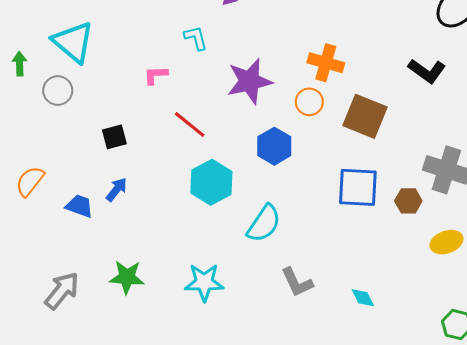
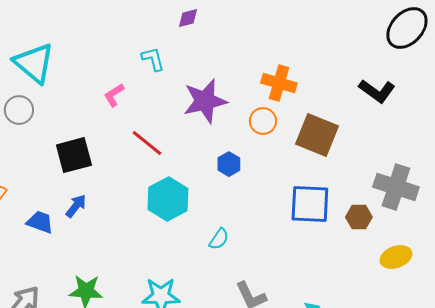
pink L-shape: (156, 75) -> (114, 95), turned -30
black square: (114, 137) -> (74, 155), size x1.5
blue hexagon: (274, 146) -> (229, 164), size x0.7
cyan semicircle: (264, 224) -> (219, 239), size x0.6

